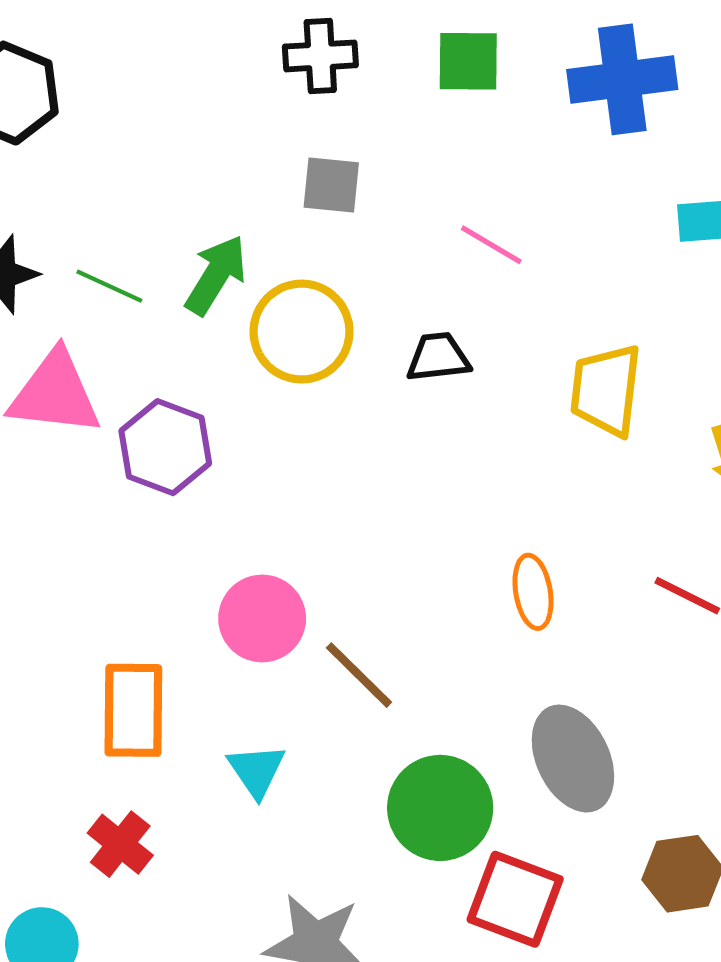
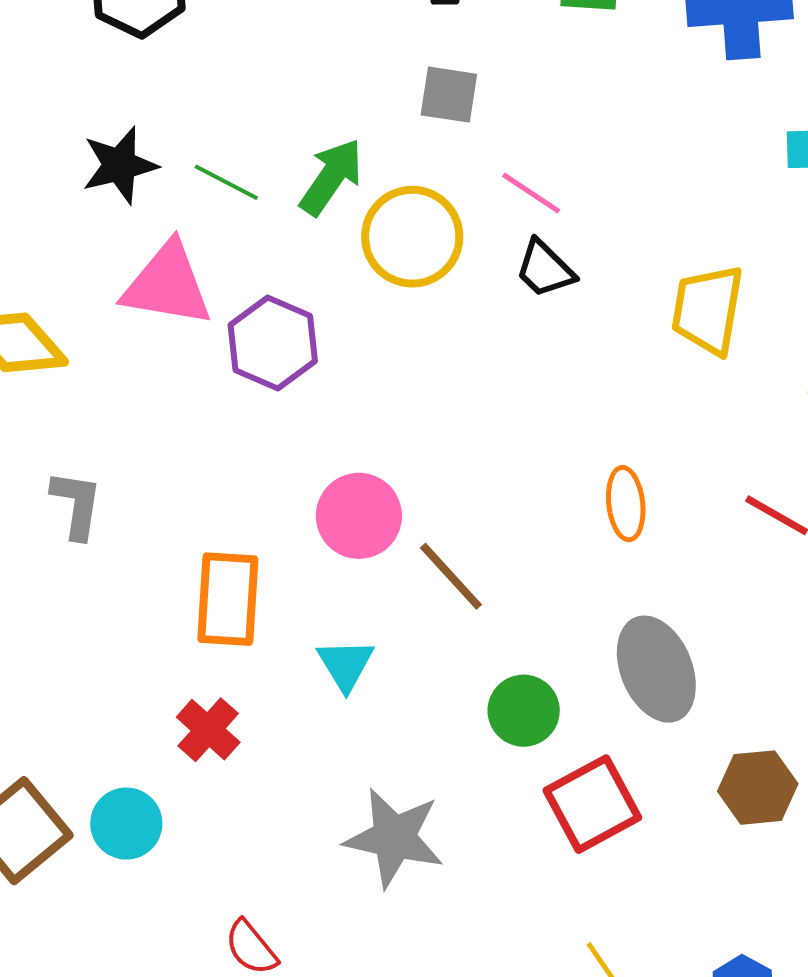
pink line: (491, 245) -> (531, 193), moved
black trapezoid: (438, 357) -> (545, 269), turned -132
green circle: (440, 808) -> (524, 711), size x0.7
red square: (515, 899) -> (592, 804), turned 38

